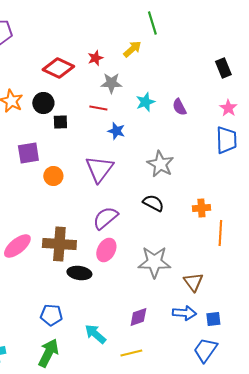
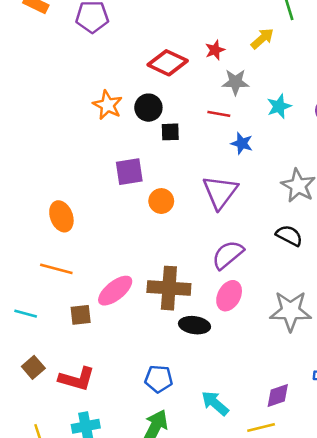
purple diamond: (138, 317) -> (278, 396), moved

